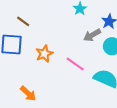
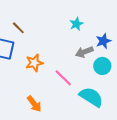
orange arrow: (28, 93) -> (34, 104), moved

